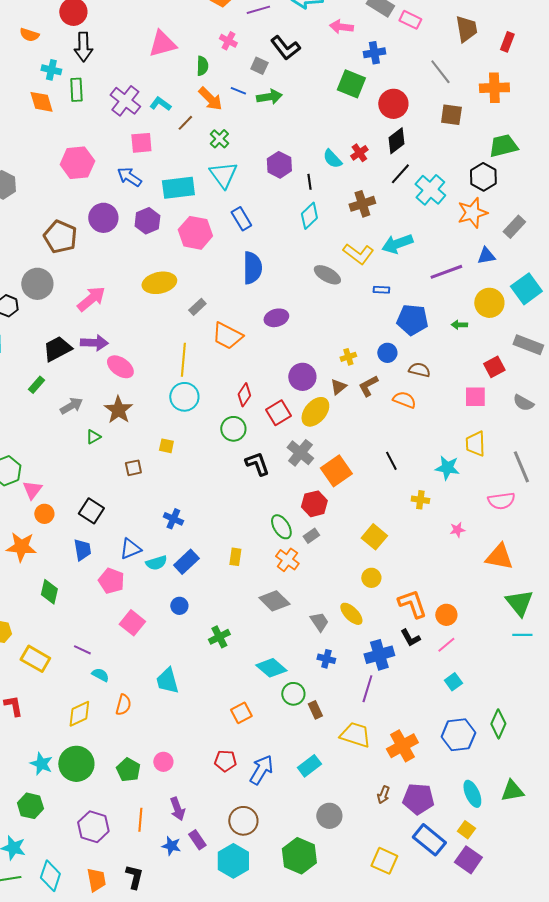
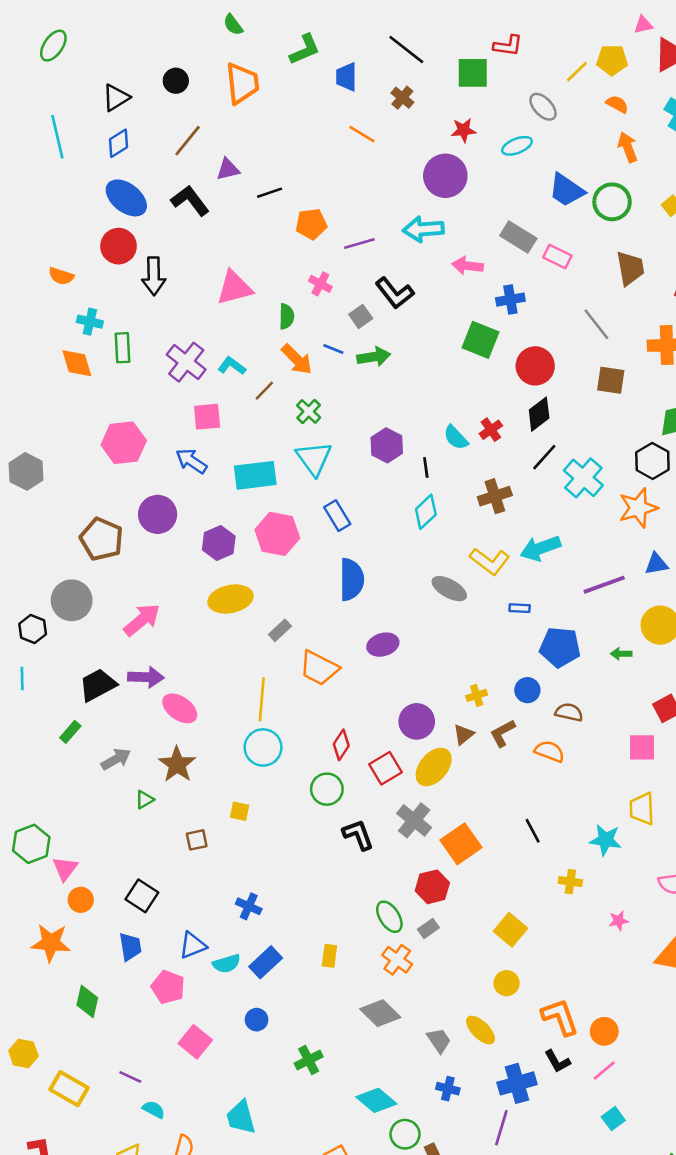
black arrow: (83, 47) -> (154, 276), moved
gray square: (259, 66) -> (361, 316), turned 30
purple hexagon: (147, 221) -> (219, 543), moved

